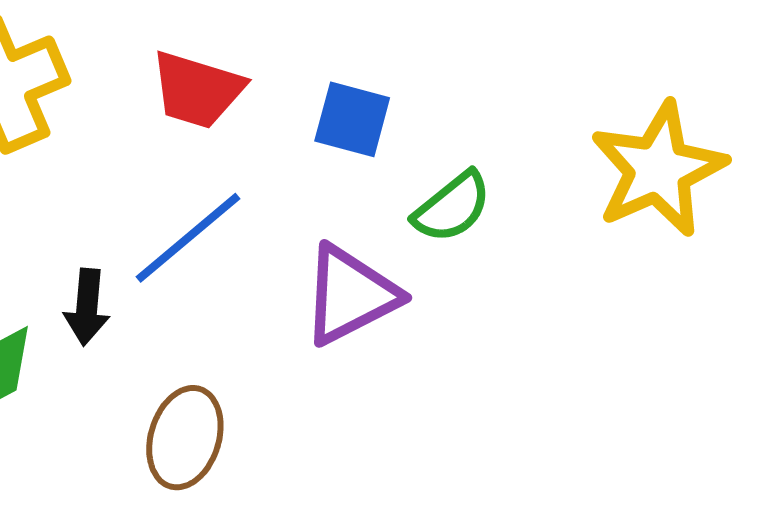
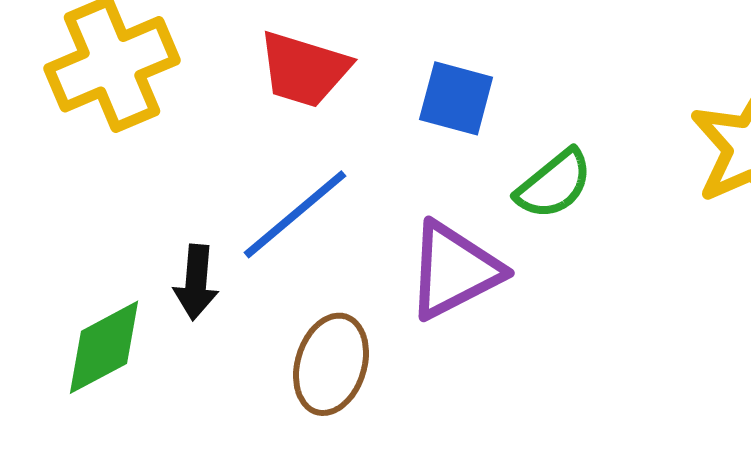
brown ellipse: (185, 438) -> (331, 364), moved

